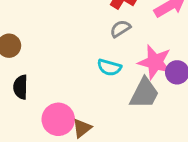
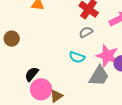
black semicircle: (21, 87) -> (32, 74), moved, turned 35

